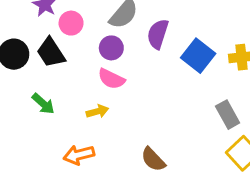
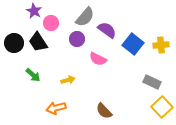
purple semicircle: (158, 34) -> (107, 30), turned 108
pink semicircle: (111, 79) -> (98, 59), moved
gray rectangle: (228, 115) -> (152, 82), turned -36

